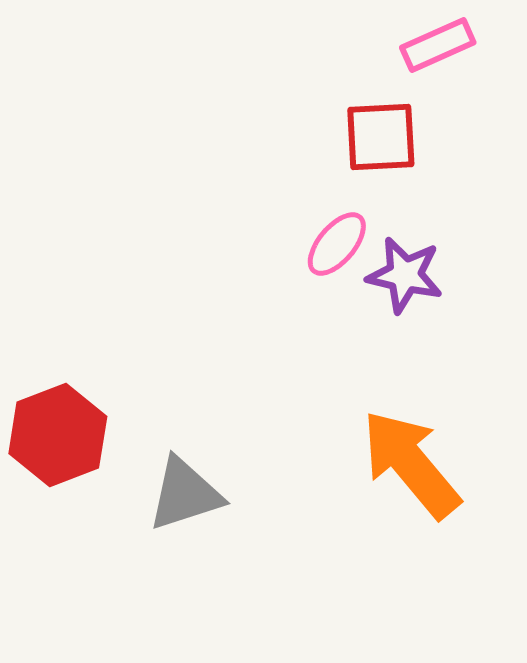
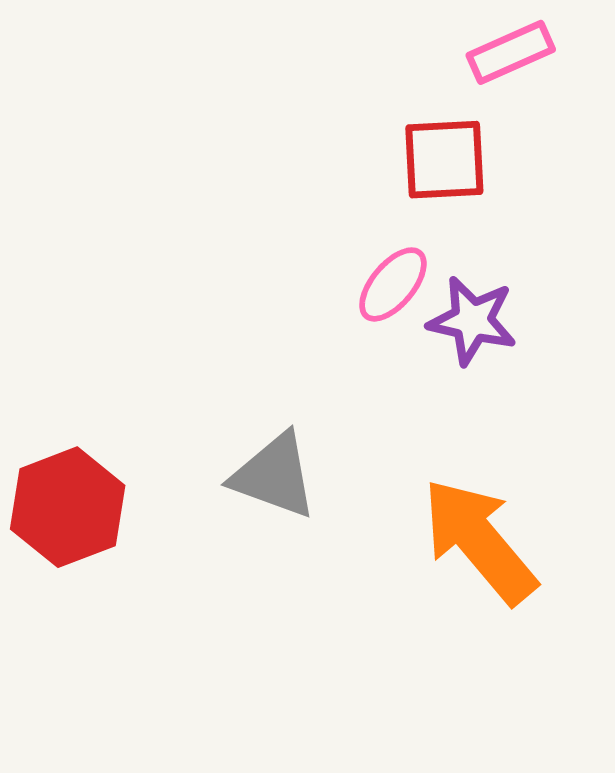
gray triangle: (185, 494) -> (274, 476), moved, turned 38

